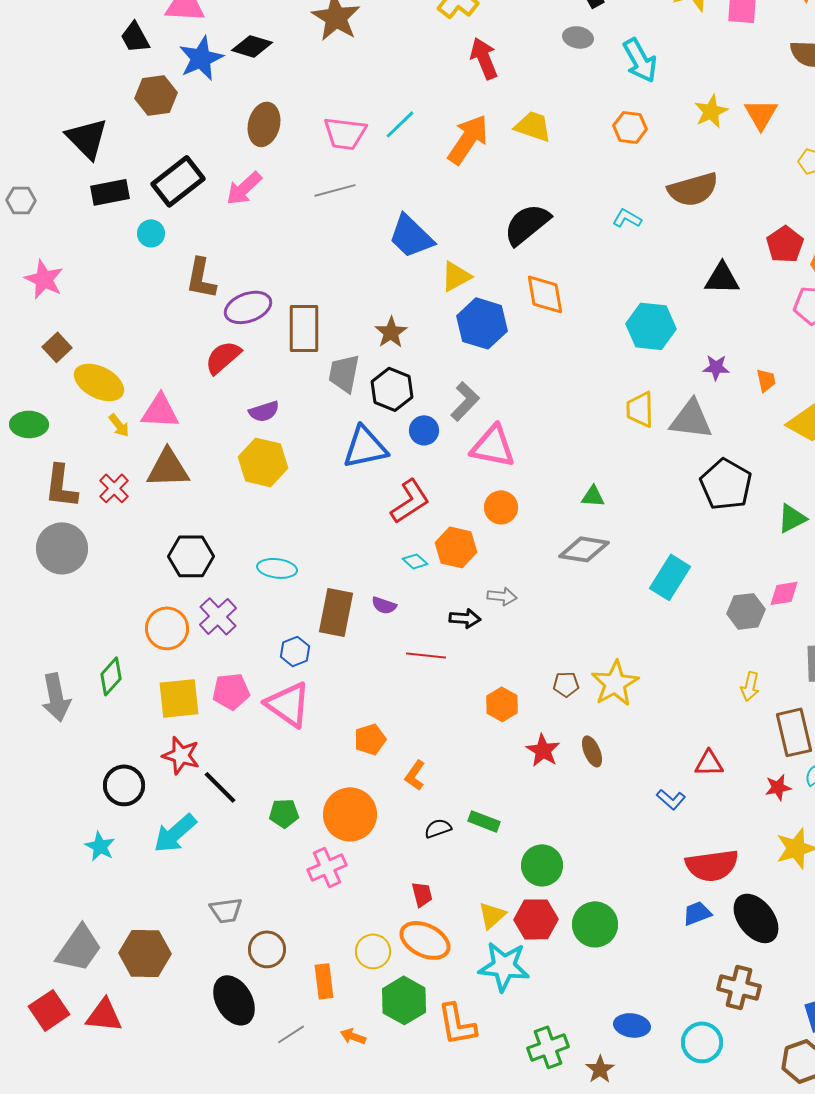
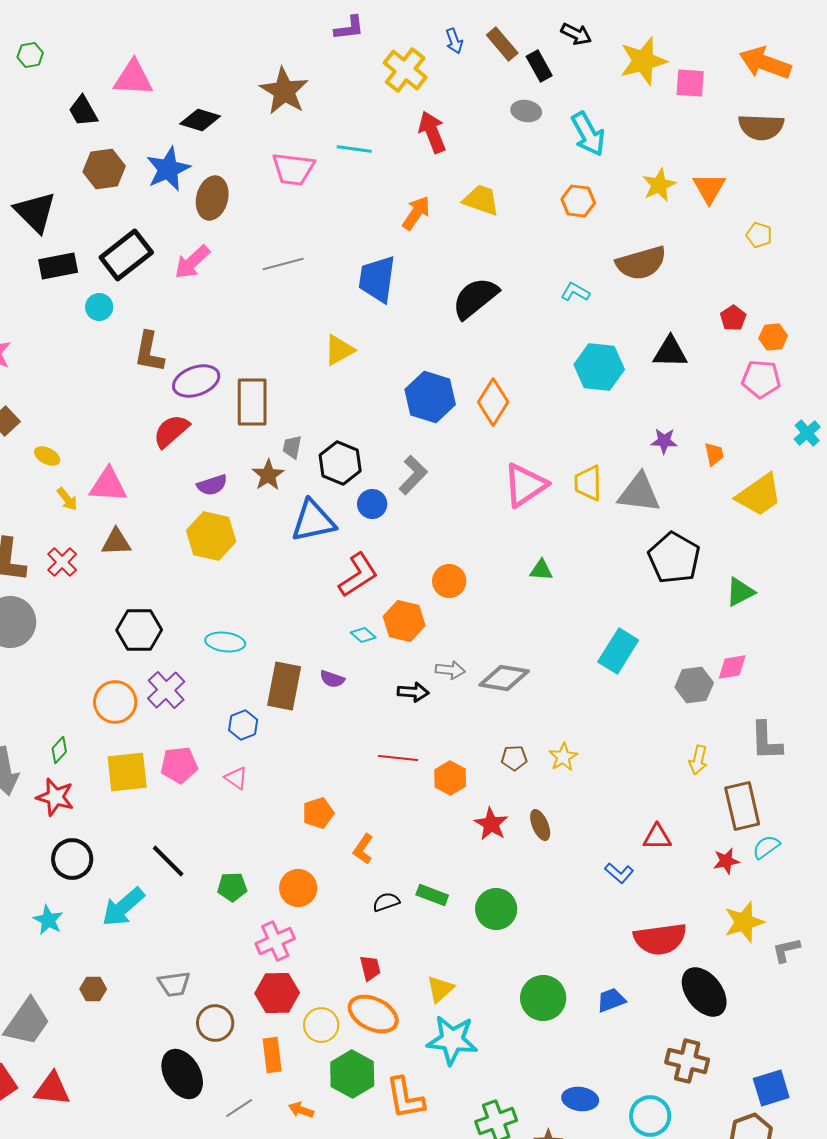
blue star: (201, 58) -> (168, 169), moved
cyan line: (400, 124) -> (354, 149), moved, turned 52
pink trapezoid: (345, 133) -> (293, 169), moved
orange arrow: (468, 139) -> (416, 213), size x0.7
blue trapezoid: (411, 236) -> (377, 279), moved, turned 54
red pentagon: (785, 244) -> (733, 318), size x0.7
yellow triangle: (456, 276) -> (339, 350), moved
orange diamond: (545, 294) -> (493, 402), moved, turned 42
cyan hexagon: (651, 326) -> (599, 367), moved
brown star: (391, 332) -> (268, 475), moved
gray trapezoid: (344, 373) -> (292, 447), size x0.6
yellow ellipse: (99, 382) -> (47, 456), size x0.5
pink triangle: (493, 446) -> (525, 485), moved, turned -45
brown triangle: (168, 468) -> (116, 542), size x0.7
gray diamond: (584, 549) -> (504, 678), moved
red line: (426, 655) -> (398, 758), moved
green diamond: (111, 676) -> (59, 750), size x0.7
yellow star: (615, 683) -> (563, 757), size x0.6
pink triangle: (288, 704) -> (236, 778), size x0.5
red star: (181, 755) -> (55, 797), moved
orange circle: (350, 814) -> (298, 888), size x0.7
green circle: (542, 865) -> (496, 909), moved
blue trapezoid: (697, 913) -> (611, 1000), moved
red hexagon: (536, 919) -> (277, 993), moved
brown hexagon: (145, 953) -> (93, 989), moved, size x0.5

